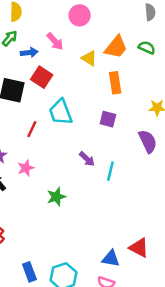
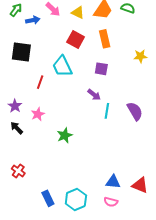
yellow triangle: (89, 58) -> (78, 13), moved
red square: (42, 77) -> (76, 40), moved
purple semicircle: (148, 141) -> (135, 111), moved
purple arrow: (87, 159) -> (94, 95), moved
red triangle: (139, 248) -> (140, 185), moved

